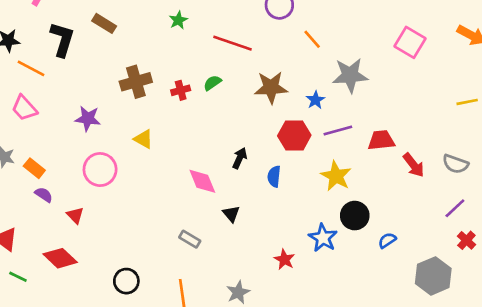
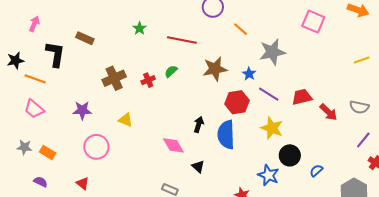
purple line: (338, 131) -> (269, 94), turned 55
blue semicircle: (274, 176) -> (226, 135), size x1.8
purple semicircle: (44, 195) -> (41, 182), moved

